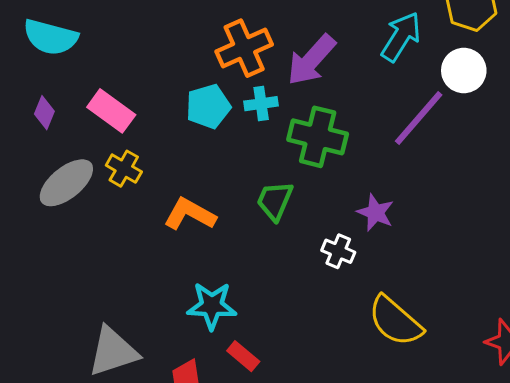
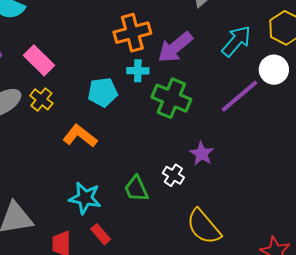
cyan pentagon: (208, 106) -> (103, 92), moved
green trapezoid: (275, 201) -> (136, 189), moved, turned -56

